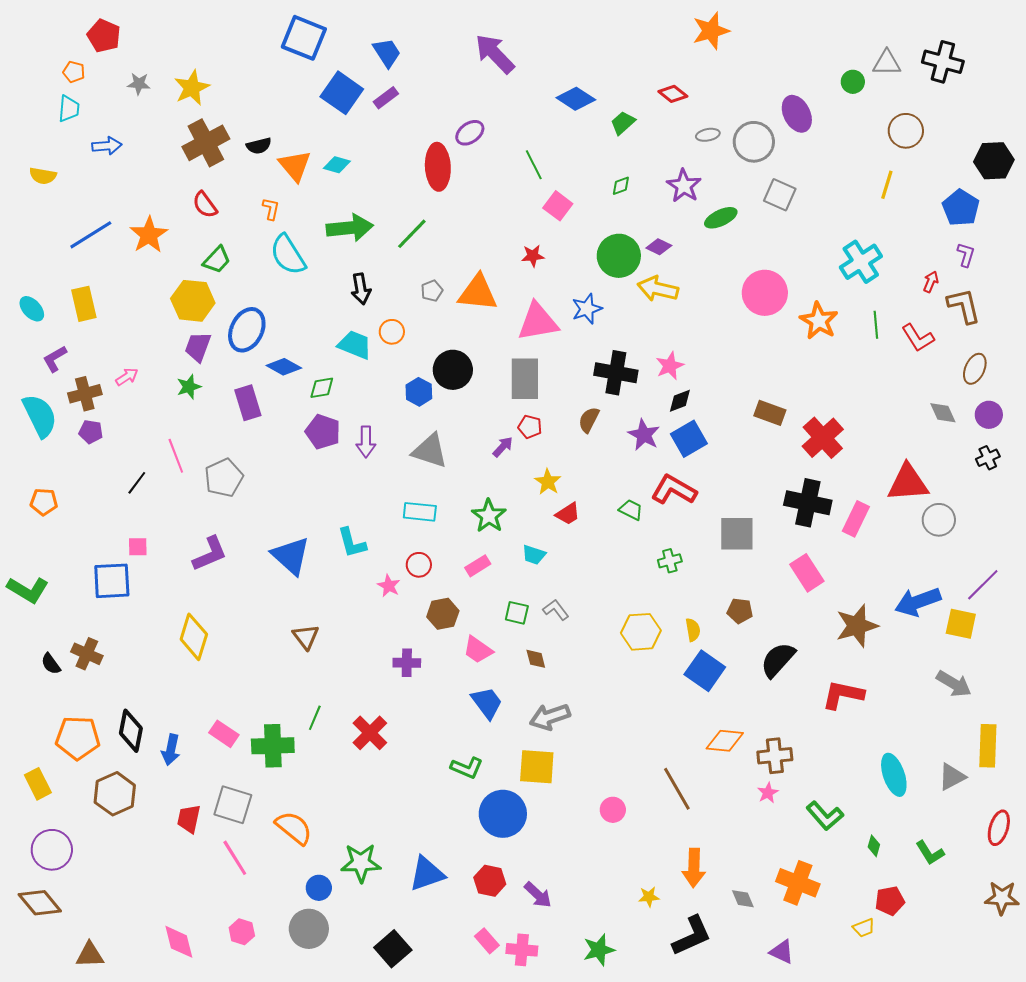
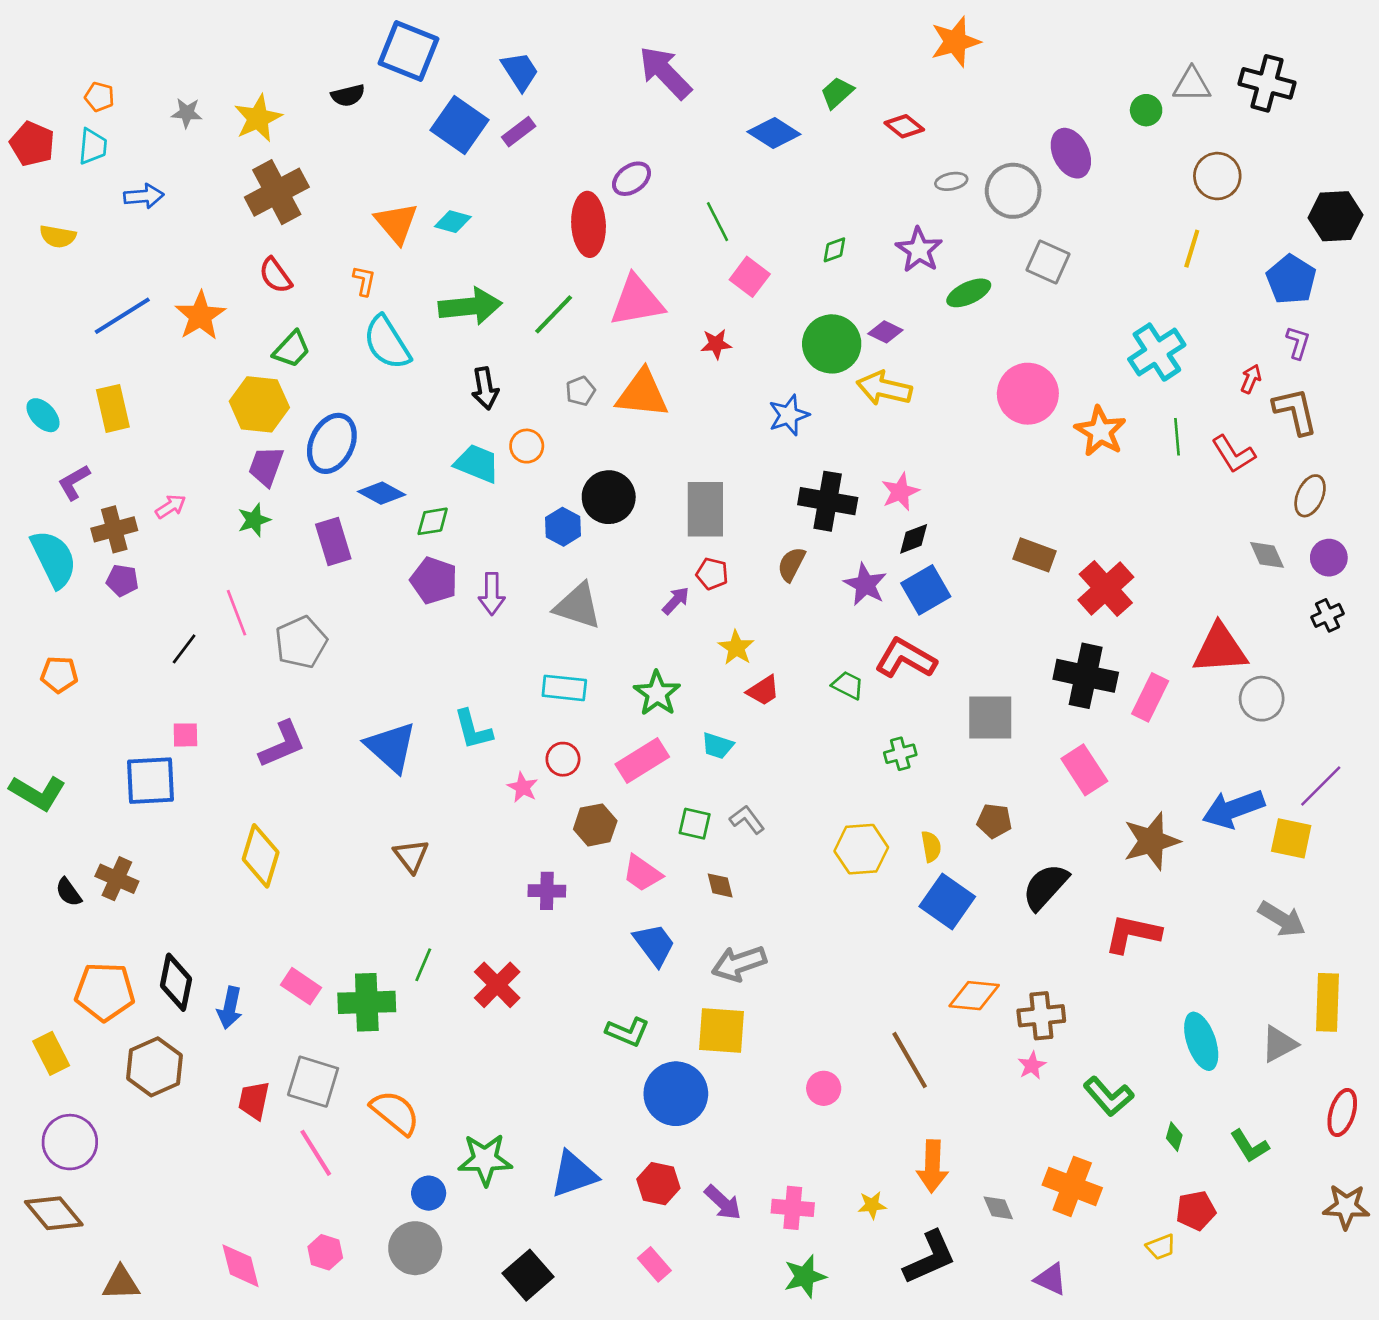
red pentagon: (104, 36) -> (32, 144), moved
green trapezoid: (623, 123) -> (837, 93), moved
black semicircle: (259, 146) -> (348, 95), moved
pink triangle: (538, 322) -> (637, 301), moved
pink rectangle: (478, 566) -> (642, 760), size x1.5
pink cross: (522, 950) -> (793, 1208), moved

